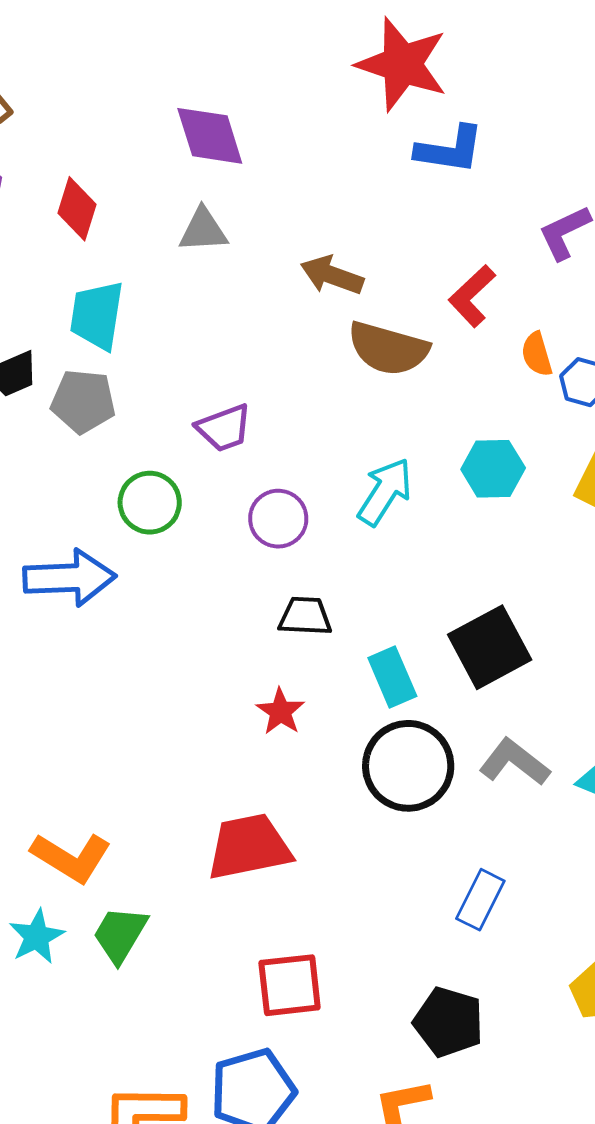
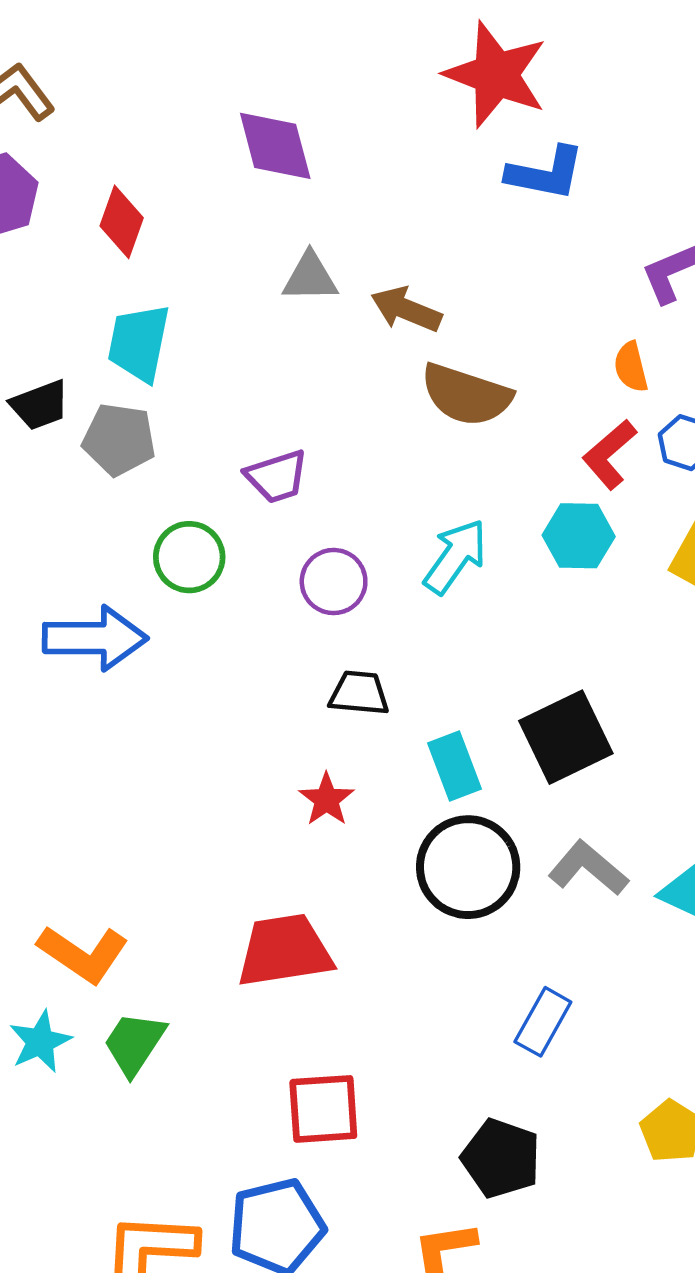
gray triangle: (203, 230) -> (310, 277), moved
red L-shape: (472, 296) -> (609, 454), moved
orange semicircle: (537, 354) -> (631, 367), moved

